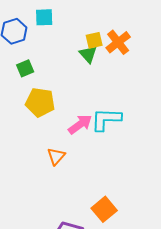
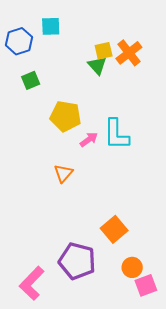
yellow pentagon: (40, 102) -> (66, 116), moved
cyan L-shape: (106, 119) -> (116, 134), turned -92
pink arrow: (80, 124) -> (89, 140), size x0.7

